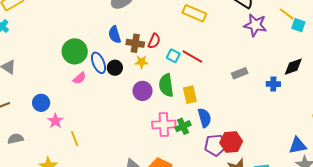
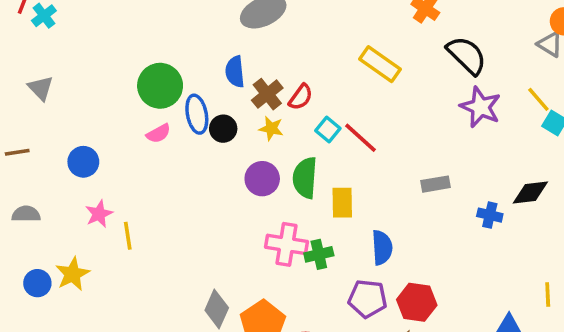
brown cross: (135, 43) -> (267, 94), turned 30
blue semicircle: (204, 118) -> (382, 247), moved
pink star: (55, 121) -> (99, 214), moved
red hexagon: (231, 142) -> (417, 302), moved

